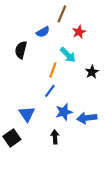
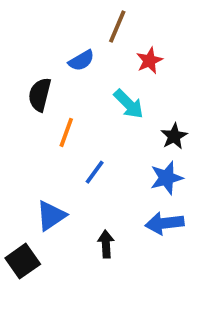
orange line: (53, 70) -> (66, 132), moved
blue star: (64, 112) -> (166, 178), moved
blue triangle: (27, 114) -> (51, 216), turned 30
black arrow: (55, 137) -> (106, 244), moved

